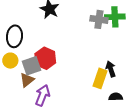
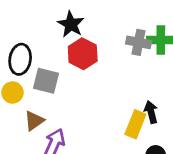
red hexagon: (45, 58) -> (83, 54), moved
gray square: (32, 66) -> (46, 81), moved, turned 30

